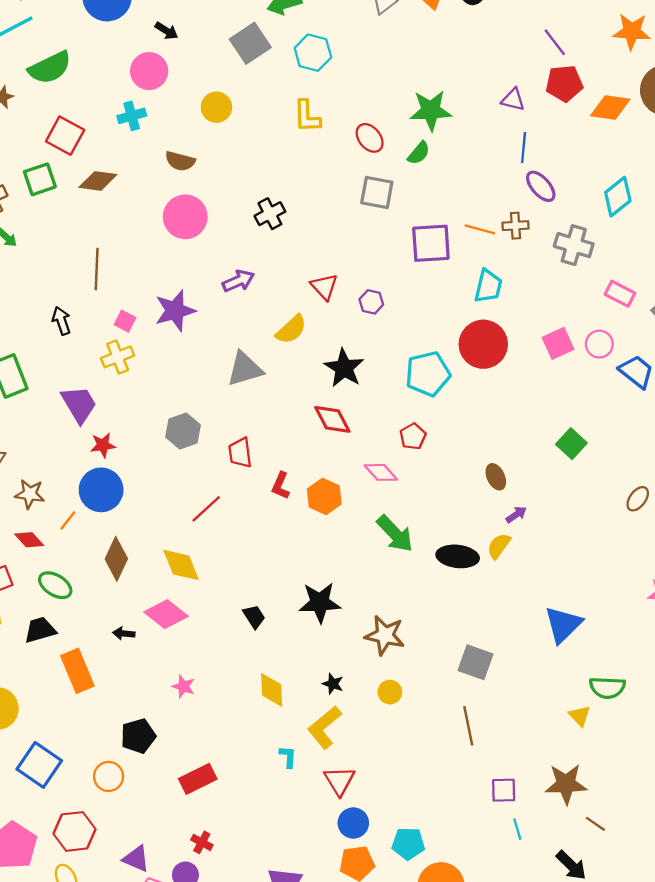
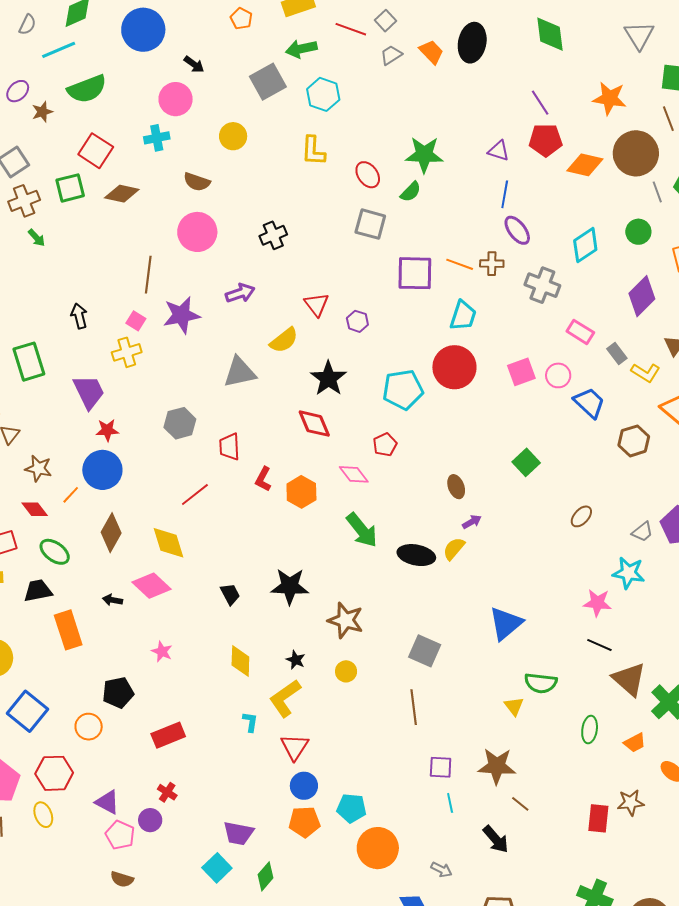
brown line: (97, 269) -> (148, 275), moved

